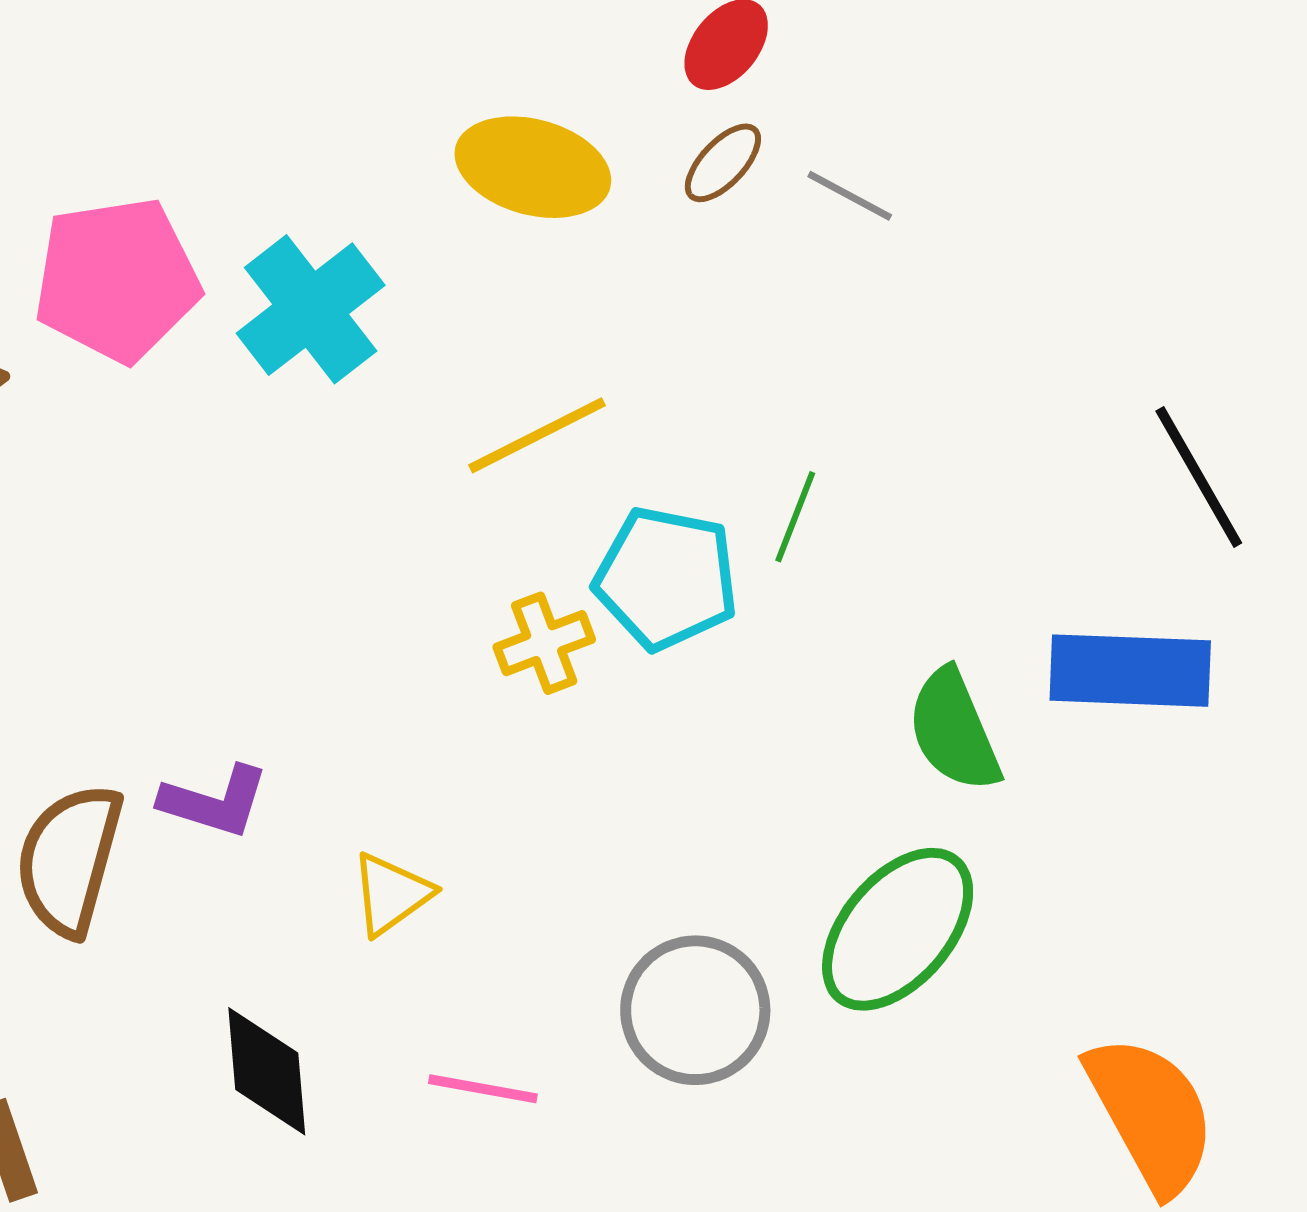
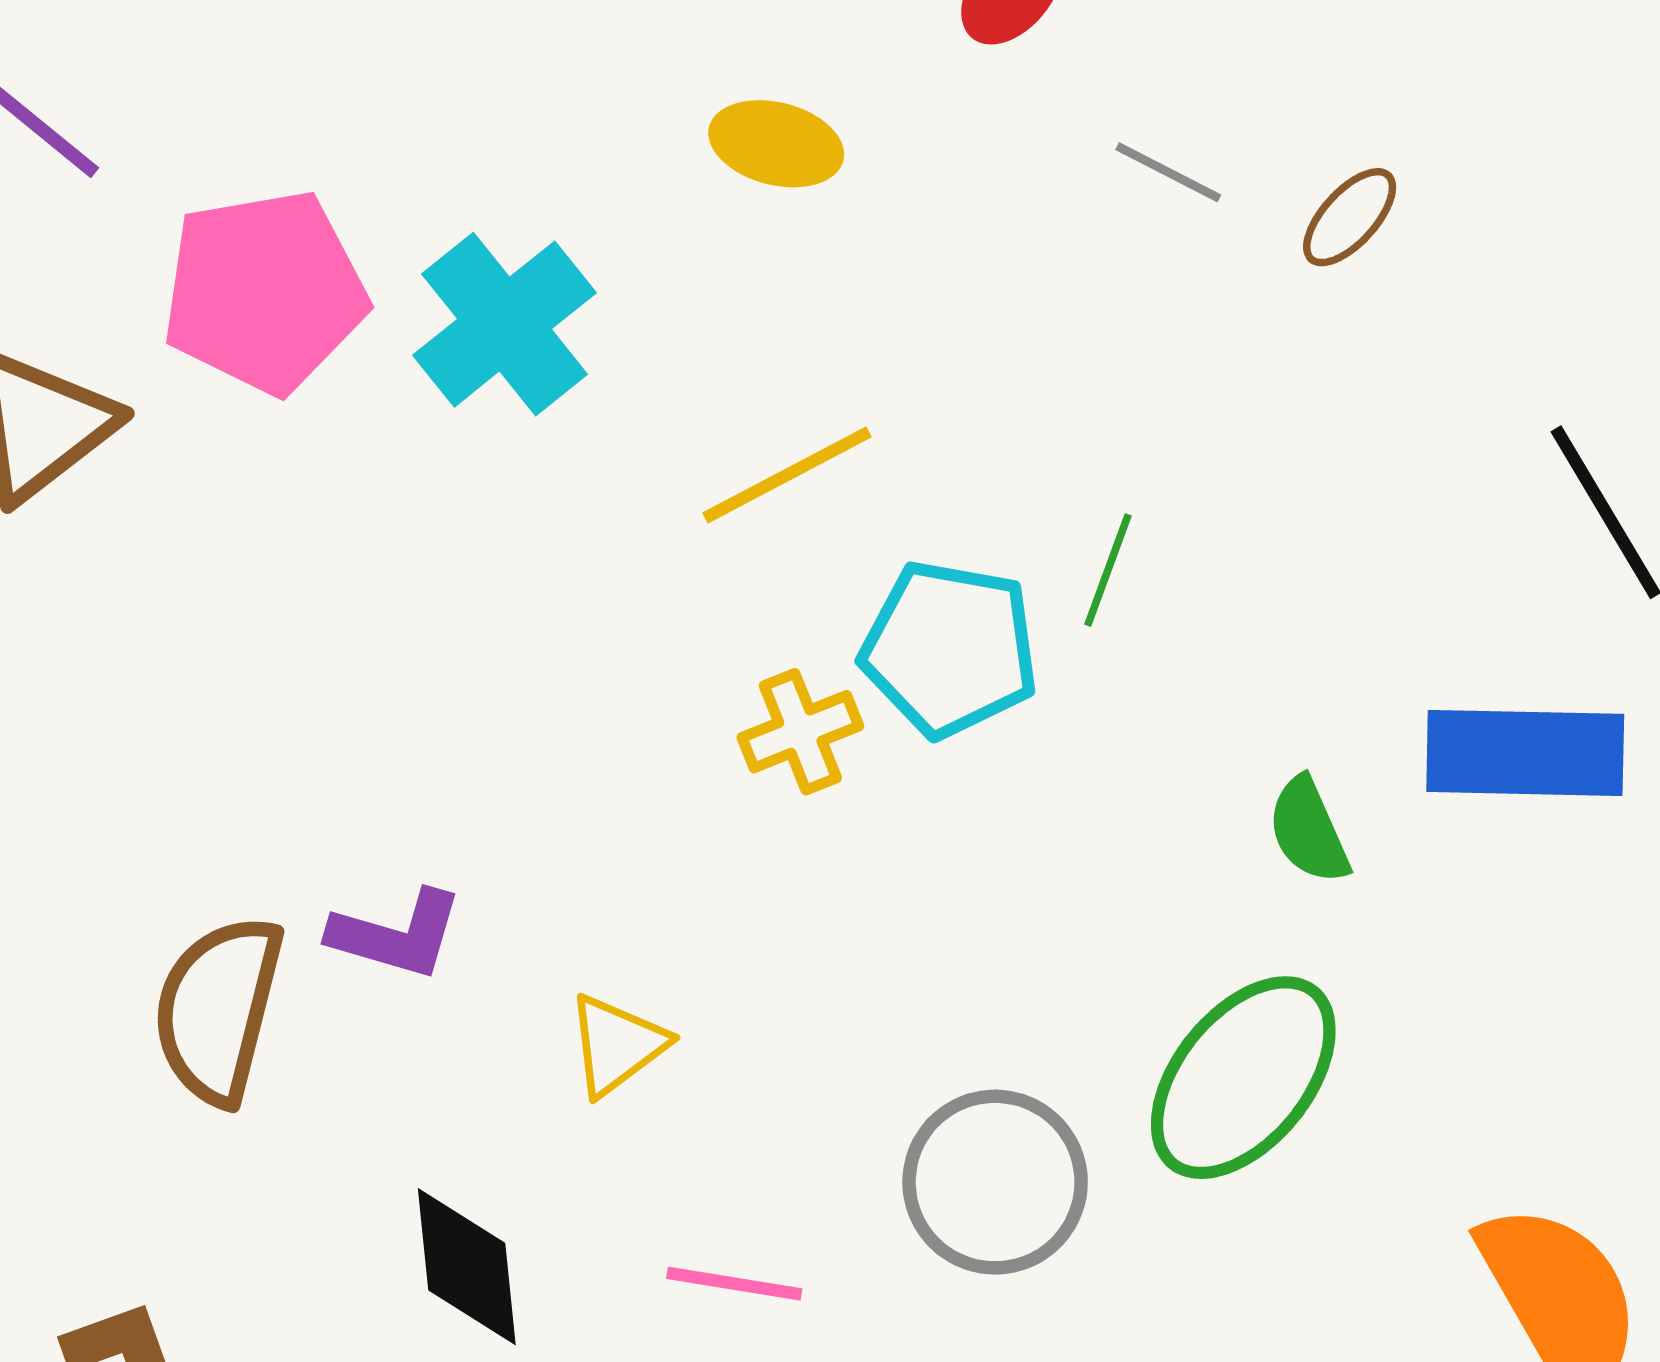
brown ellipse: (723, 163) -> (1350, 217), moved
yellow ellipse: (533, 167) -> (776, 144), size x0.7
green semicircle: (954, 730) -> (1309, 831), size x0.7

